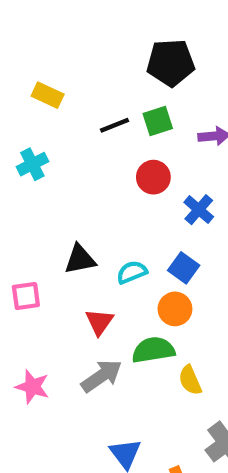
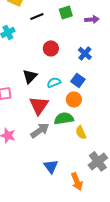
black line: (114, 125) -> (37, 16), moved
red circle: (153, 177) -> (51, 48), moved
black triangle: (80, 259) -> (30, 76), turned -35
red triangle: (99, 322) -> (39, 105), size x1.5

